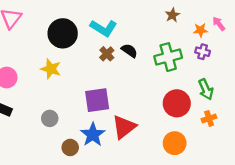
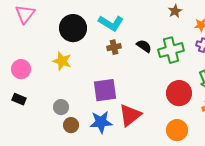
black semicircle: (129, 51) -> (144, 46), moved
brown cross: (107, 54) -> (114, 47), turned 32
blue star: (93, 135) -> (101, 122), turned 30
brown circle: (70, 147) -> (71, 125), moved

